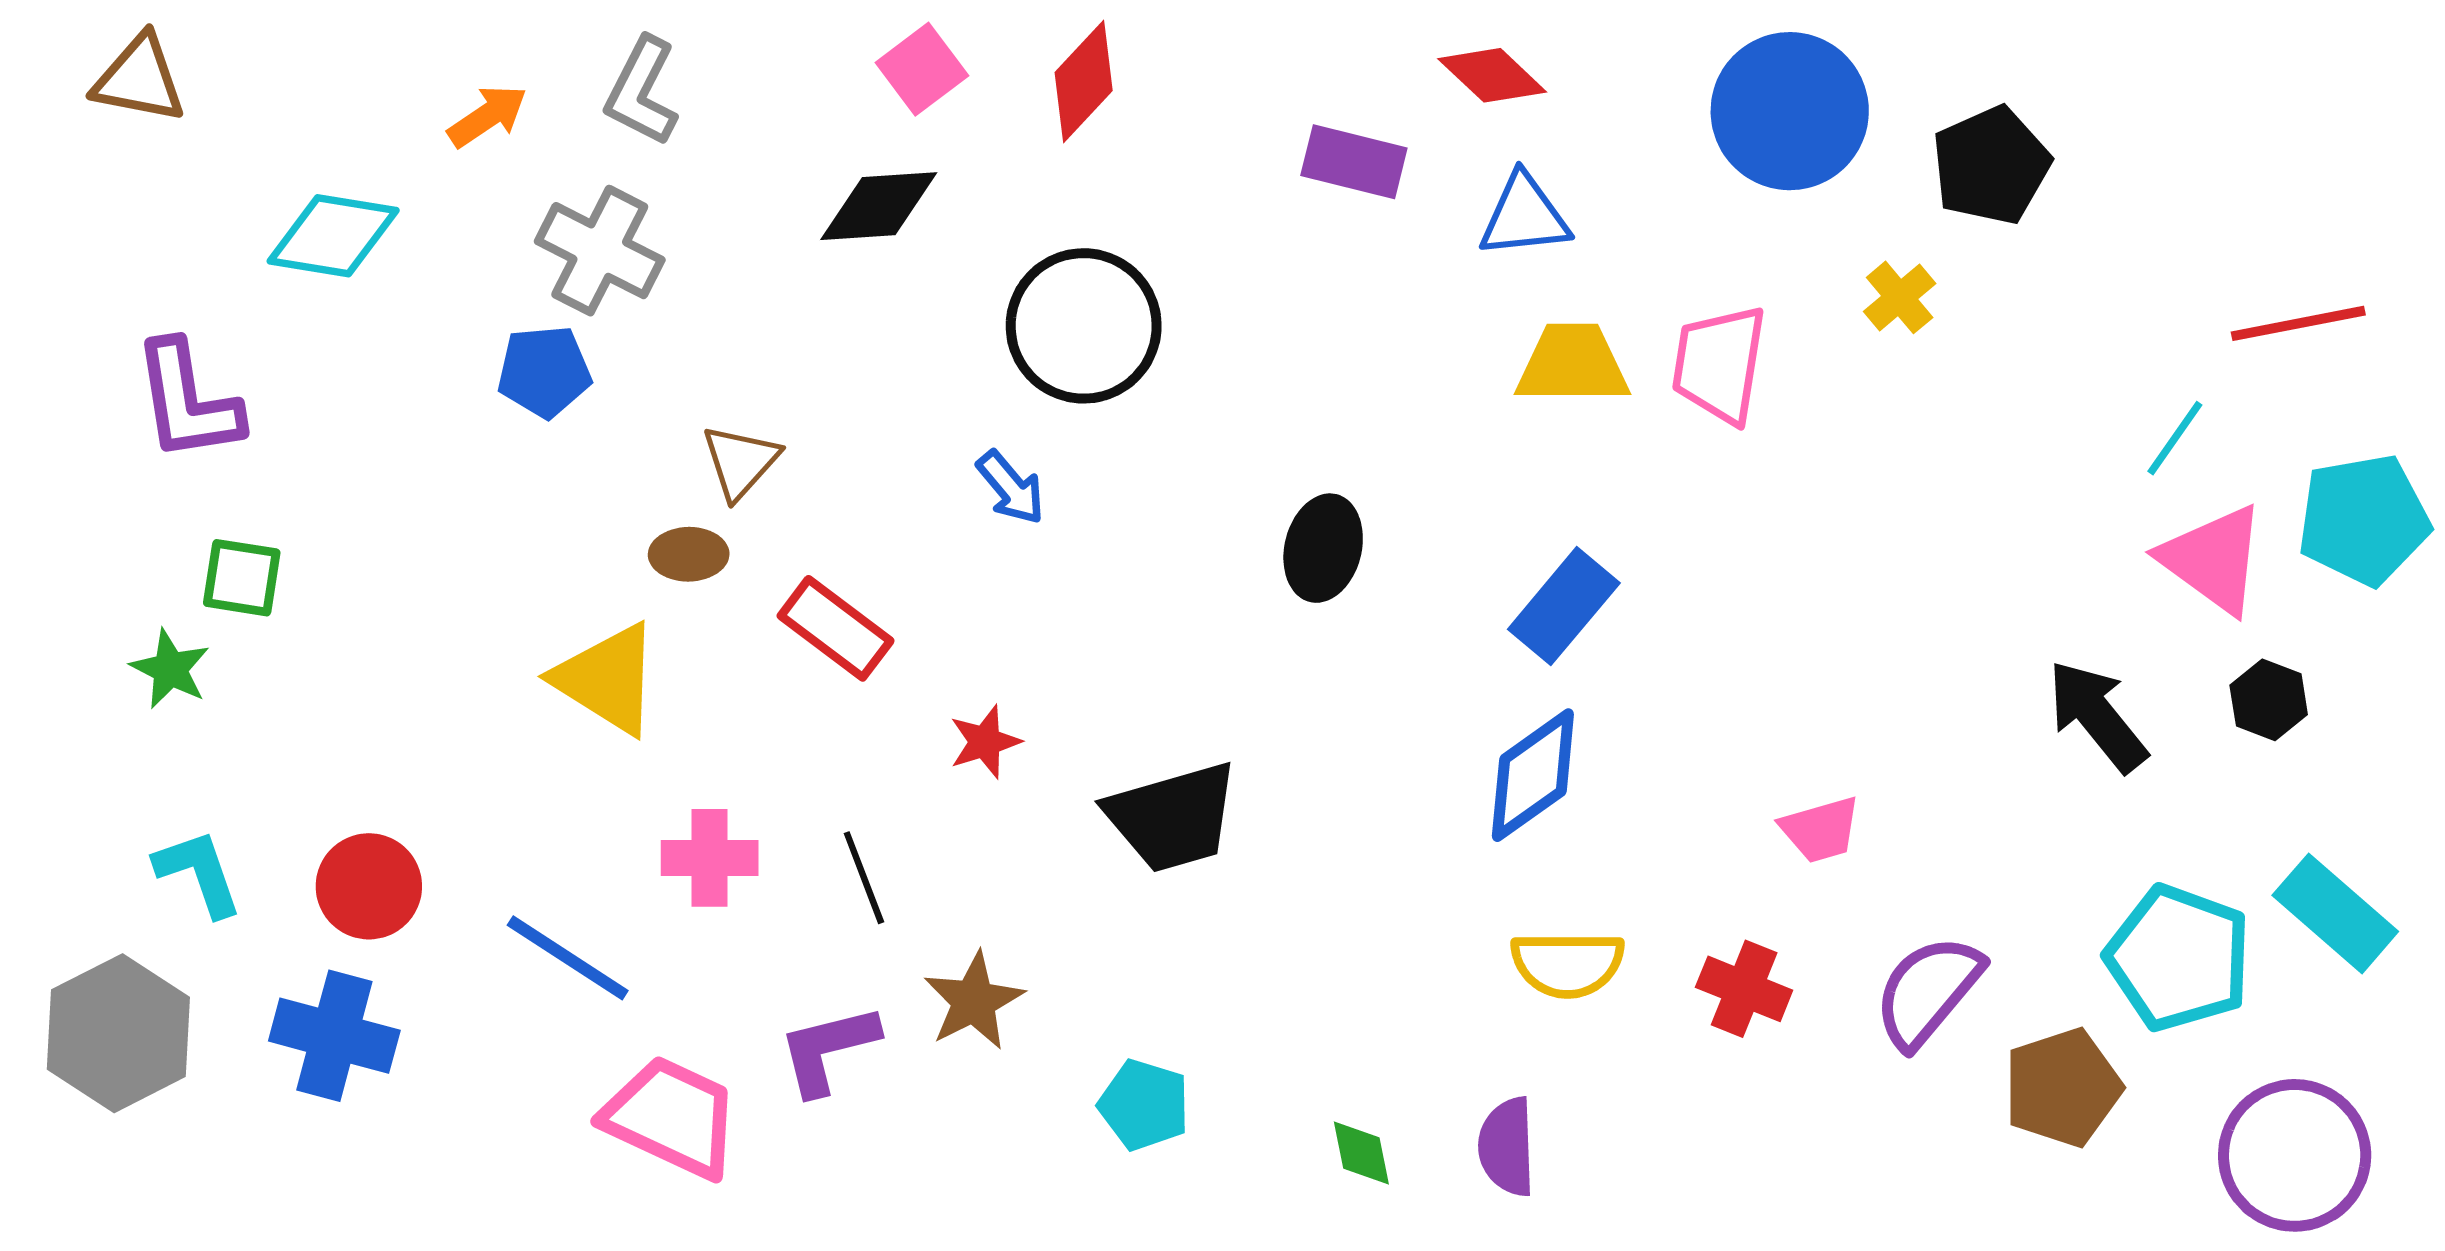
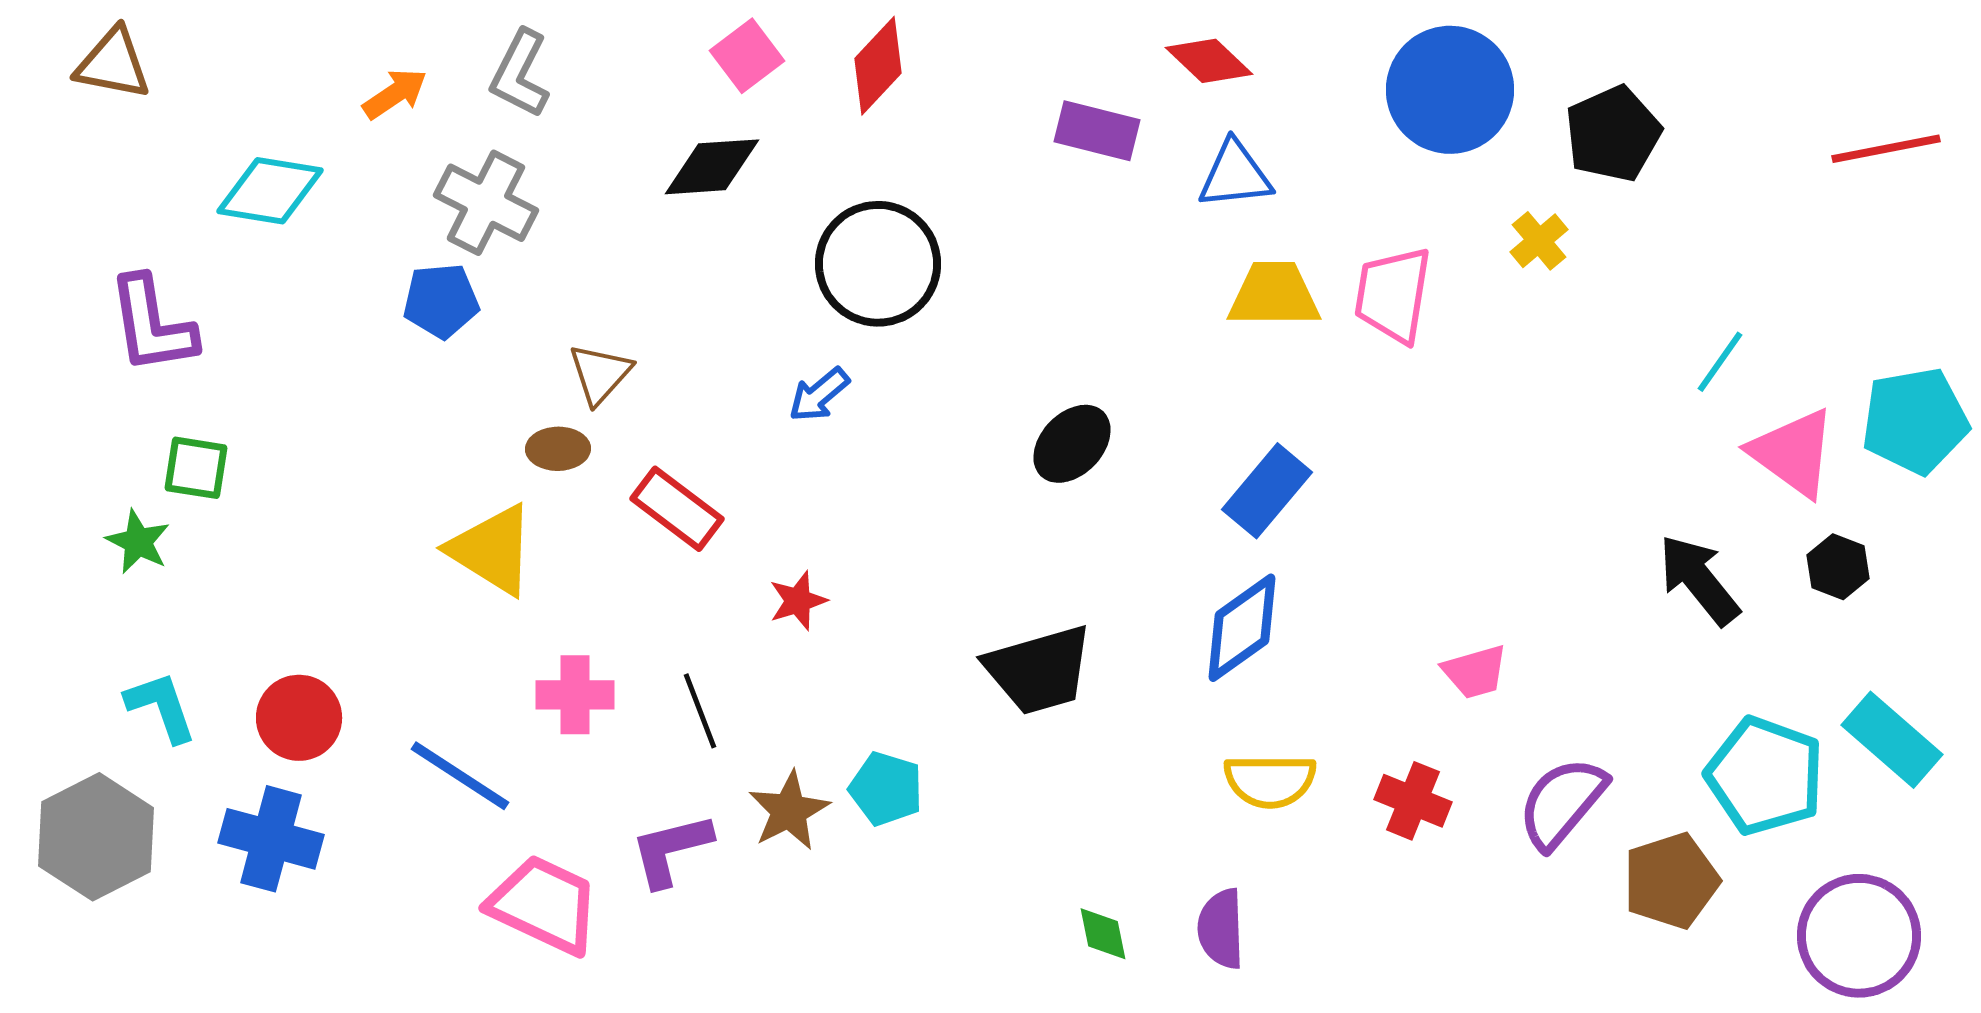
red line: (2298, 323) -> (1886, 149), moved
cyan line: (2175, 438) -> (1720, 362), moved
blue arrow: (1011, 488) -> (819, 395), turned 90
black ellipse: (1323, 548) -> (1072, 444), turned 30
black trapezoid: (1173, 817) -> (1039, 670), moved
cyan pentagon: (1144, 1105) -> (886, 789), moved

